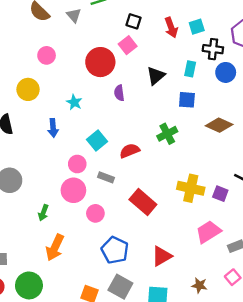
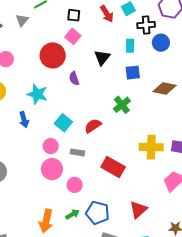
gray triangle: (74, 15) -> (22, 20), turned 32
cyan star: (74, 102) -> (37, 94), size x1.5
green arrow: (43, 213) -> (73, 214), moved, turned -128

